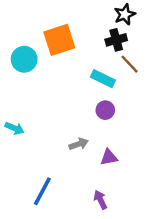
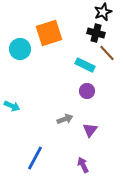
black cross: (116, 40) -> (96, 33), turned 30
purple triangle: (109, 157) -> (90, 130), turned -42

